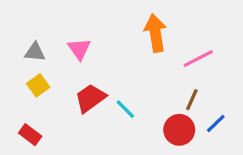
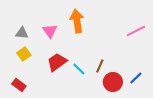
orange arrow: (155, 33) -> (77, 21), moved
pink line: (198, 58) -> (136, 31), moved
brown line: (192, 100) -> (100, 66), moved

